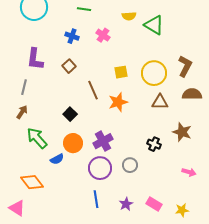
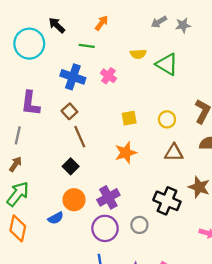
blue cross: (72, 36) -> (73, 77), size x1.5
yellow circle: (154, 73) -> (167, 119), size x0.6
brown line: (93, 90) -> (80, 137), moved
green arrow: (37, 138) -> (18, 194), moved, turned 80
black cross: (154, 144) -> (167, 201), size x1.6
orange diamond: (32, 182) -> (18, 228), moved, turned 50

